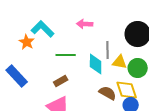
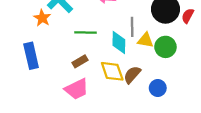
blue rectangle: (17, 76) -> (31, 56), turned 30
yellow diamond: (127, 90) -> (112, 71), moved
brown semicircle: (108, 93) -> (132, 75), turned -78

